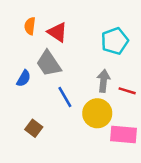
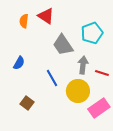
red triangle: (57, 32) -> (46, 16), moved
gray trapezoid: (49, 63) -> (63, 45), moved
pink rectangle: (123, 134) -> (99, 108), turned -40

